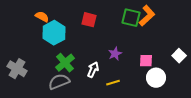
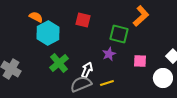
green square: (131, 18) -> (119, 34), moved
white circle: (156, 78) -> (163, 78), moved
gray semicircle: (59, 82) -> (81, 84), moved

